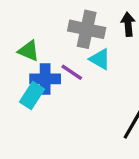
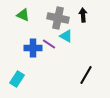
green triangle: (29, 51) -> (23, 15), moved
cyan rectangle: (32, 96) -> (17, 79), moved

